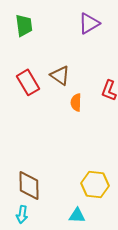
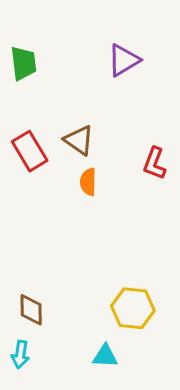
orange semicircle: (76, 102) -> (88, 182), moved
brown diamond: (29, 185) -> (31, 310), size x0.7

